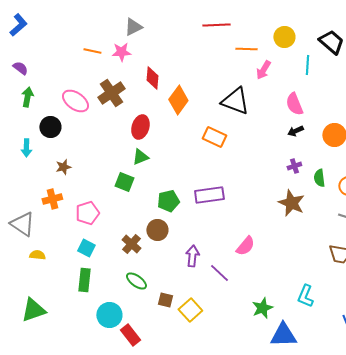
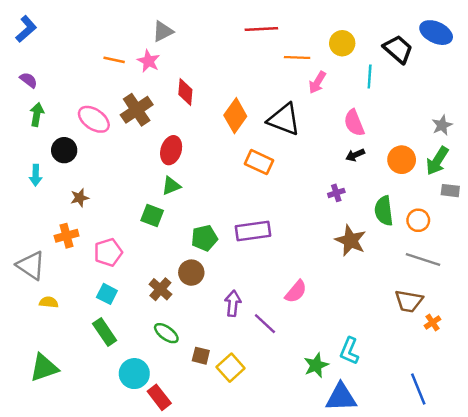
pink star: (121, 52) -> (149, 61), turned 30
orange diamond: (178, 100) -> (235, 116), moved
purple cross: (294, 166) -> (336, 193), moved
green semicircle: (319, 178) -> (384, 211), size x1.4
green rectangle: (84, 280) -> (105, 332), turned -40
cyan L-shape: (305, 296) -> (349, 351), moved

